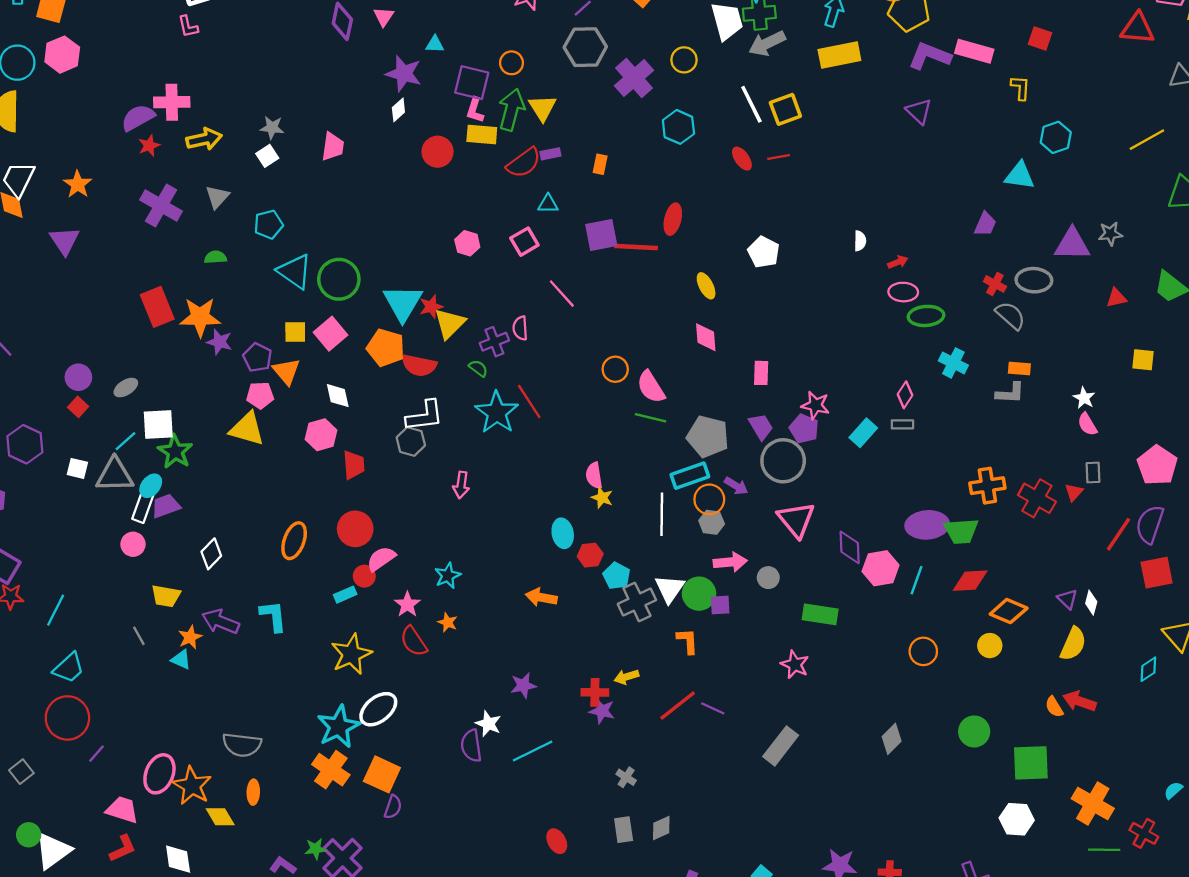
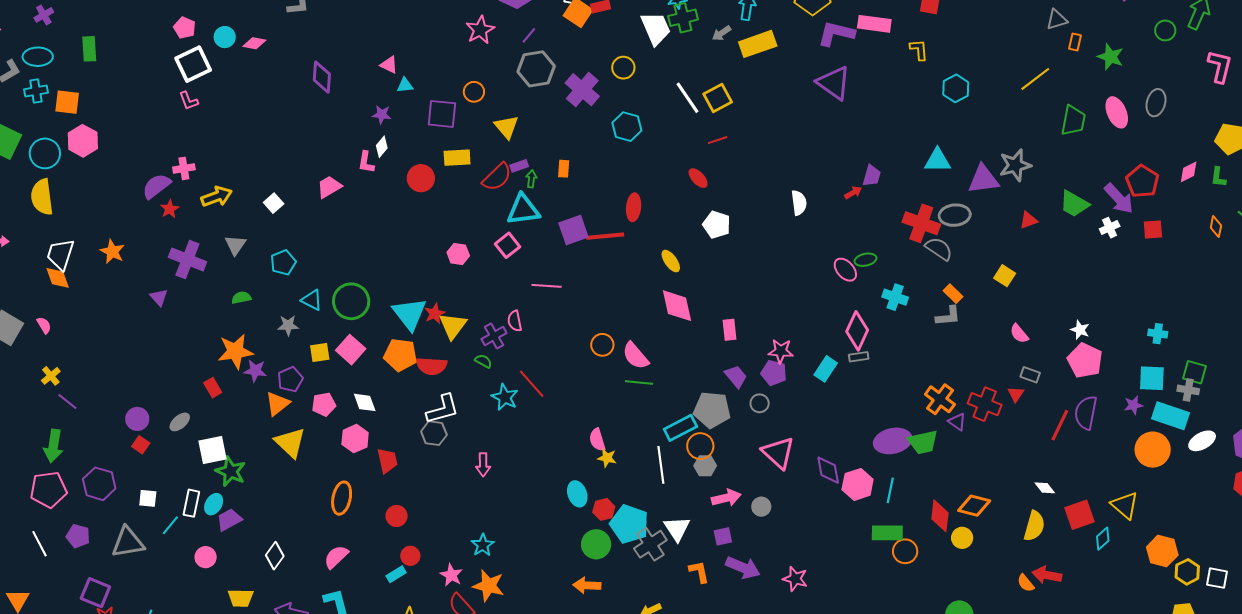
pink triangle: (384, 17) -> (389, 65), moved, turned -30
gray arrow: (767, 43) -> (722, 33), moved, size x0.6
purple star: (404, 74) -> (382, 115), size x0.6
pink cross: (172, 102) -> (184, 168), size x0.7
pink L-shape: (475, 110) -> (366, 162), moved
green arrow: (512, 110) -> (531, 179), moved, size x0.5
purple triangle: (919, 111) -> (834, 83), size x1.5
gray star: (272, 128) -> (288, 325), moved
pink trapezoid: (333, 147) -> (329, 187), turned -120
red ellipse: (742, 159) -> (698, 178), moved
cyan triangle: (1020, 176) -> (937, 160), moved
cyan triangle: (548, 204) -> (523, 210), size x1.8
purple trapezoid: (985, 224) -> (872, 176), moved
gray star: (1110, 234) -> (1015, 165), size x1.5
purple triangle: (65, 241) -> (159, 297), moved, size x0.7
white semicircle: (860, 241) -> (799, 203), size x1.4
red arrow: (898, 262) -> (853, 193), moved
cyan triangle: (295, 271) -> (312, 300), size x0.7
red cross: (995, 284) -> (921, 223), size x1.8
pink ellipse: (903, 292) -> (845, 270), moved, turned 55
pink line: (562, 294) -> (547, 286), turned -36
red rectangle: (157, 307) -> (213, 388), moved, size x0.6
green ellipse: (926, 316) -> (865, 260), size x0.7
pink diamond: (706, 337) -> (677, 306), size x1.4
purple pentagon: (257, 357) -> (290, 379), turned 30
yellow square: (1143, 360) -> (1005, 276), moved, turned 35
orange rectangle: (1019, 368) -> (953, 294), turned 48
orange triangle: (286, 371) -> (277, 404), moved, turned 40
pink pentagon: (260, 395) -> (324, 404), moved
pink diamond: (905, 395) -> (857, 331), size x1.6
white star: (1084, 398) -> (1080, 330), moved
cyan star: (497, 413) -> (505, 397), size x0.7
yellow triangle: (247, 429) -> (290, 443), turned 36
gray pentagon: (708, 437) -> (712, 410), moved
cyan line: (125, 441) -> (170, 525), moved
gray circle: (783, 461) -> (760, 403), size x0.5
gray rectangle: (1093, 473) -> (1030, 375), turned -60
gray triangle: (115, 475) -> (128, 542), moved
purple arrow: (736, 486) -> (743, 568), moved, size x1.6
orange cross: (987, 486) -> (940, 399), turned -36
white rectangle: (143, 507) -> (191, 503), moved
red circle: (355, 529) -> (397, 516), size x0.7
orange ellipse: (294, 541) -> (342, 498), moved
pink semicircle: (381, 559) -> (336, 557), moved
red square: (1157, 573) -> (1079, 515), moved
cyan pentagon: (617, 576) -> (629, 524), size x1.6
red diamond: (970, 581) -> (940, 516), moved, turned -72
green circle: (699, 594) -> (596, 544), moved
orange arrow: (541, 597) -> (587, 585), moved
purple triangle: (1067, 599) -> (957, 422), moved
white diamond: (1091, 603) -> (1045, 488), turned -45
green rectangle: (820, 614) -> (887, 533), moved
orange star: (448, 622) -> (488, 586), size x1.8

